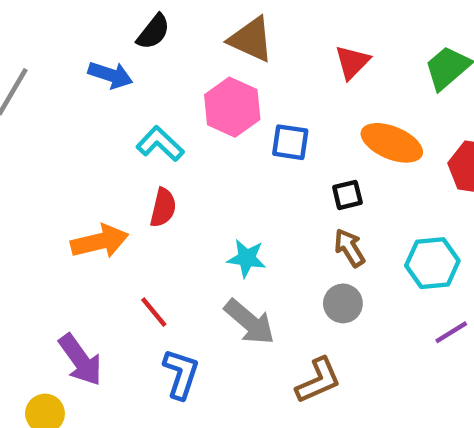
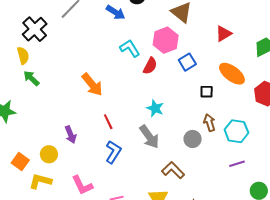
blue square: (290, 142) -> (187, 62), turned 36
red semicircle: (163, 208) -> (150, 66), moved
orange arrow: (100, 241) -> (92, 84), turned 50
brown arrow: (349, 248) -> (209, 123), moved
purple arrow: (80, 360) -> (71, 135), size x0.7
brown L-shape: (318, 381) -> (173, 170), turned -125

